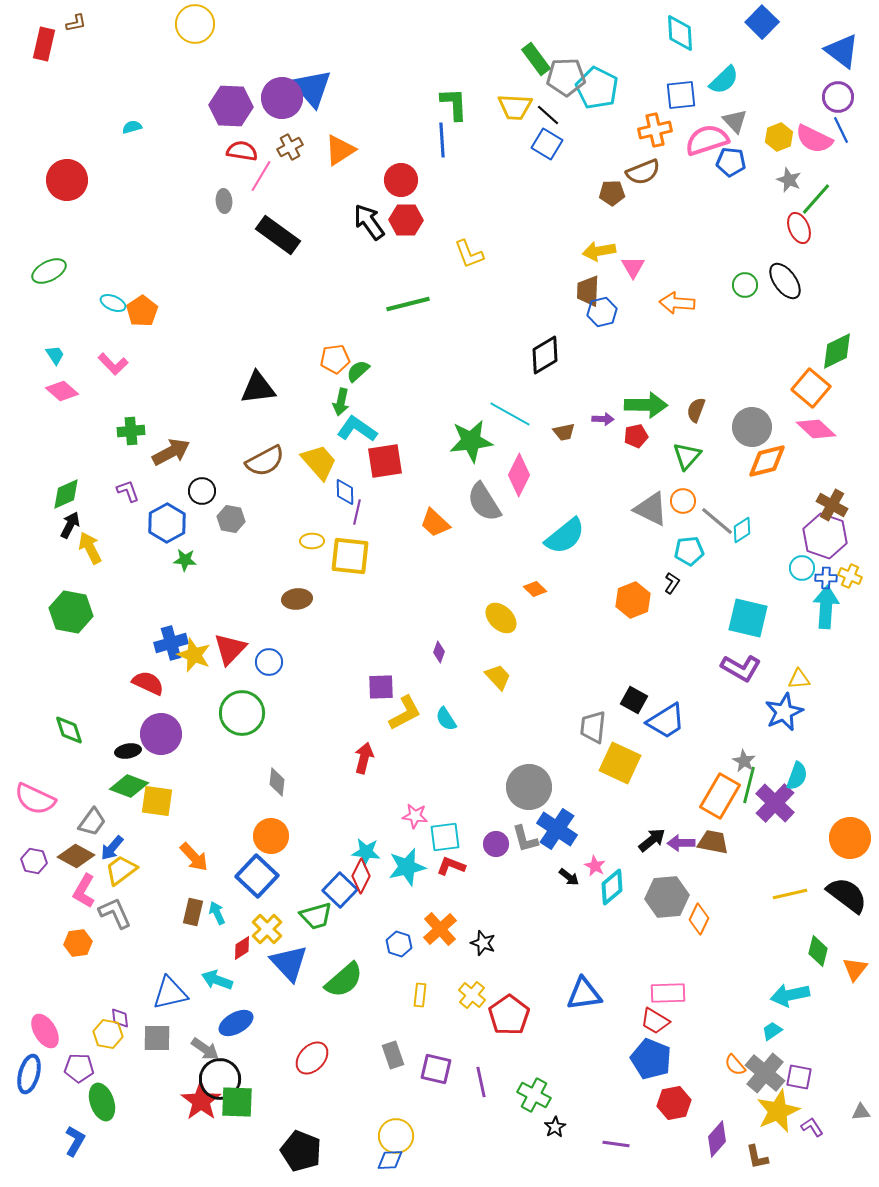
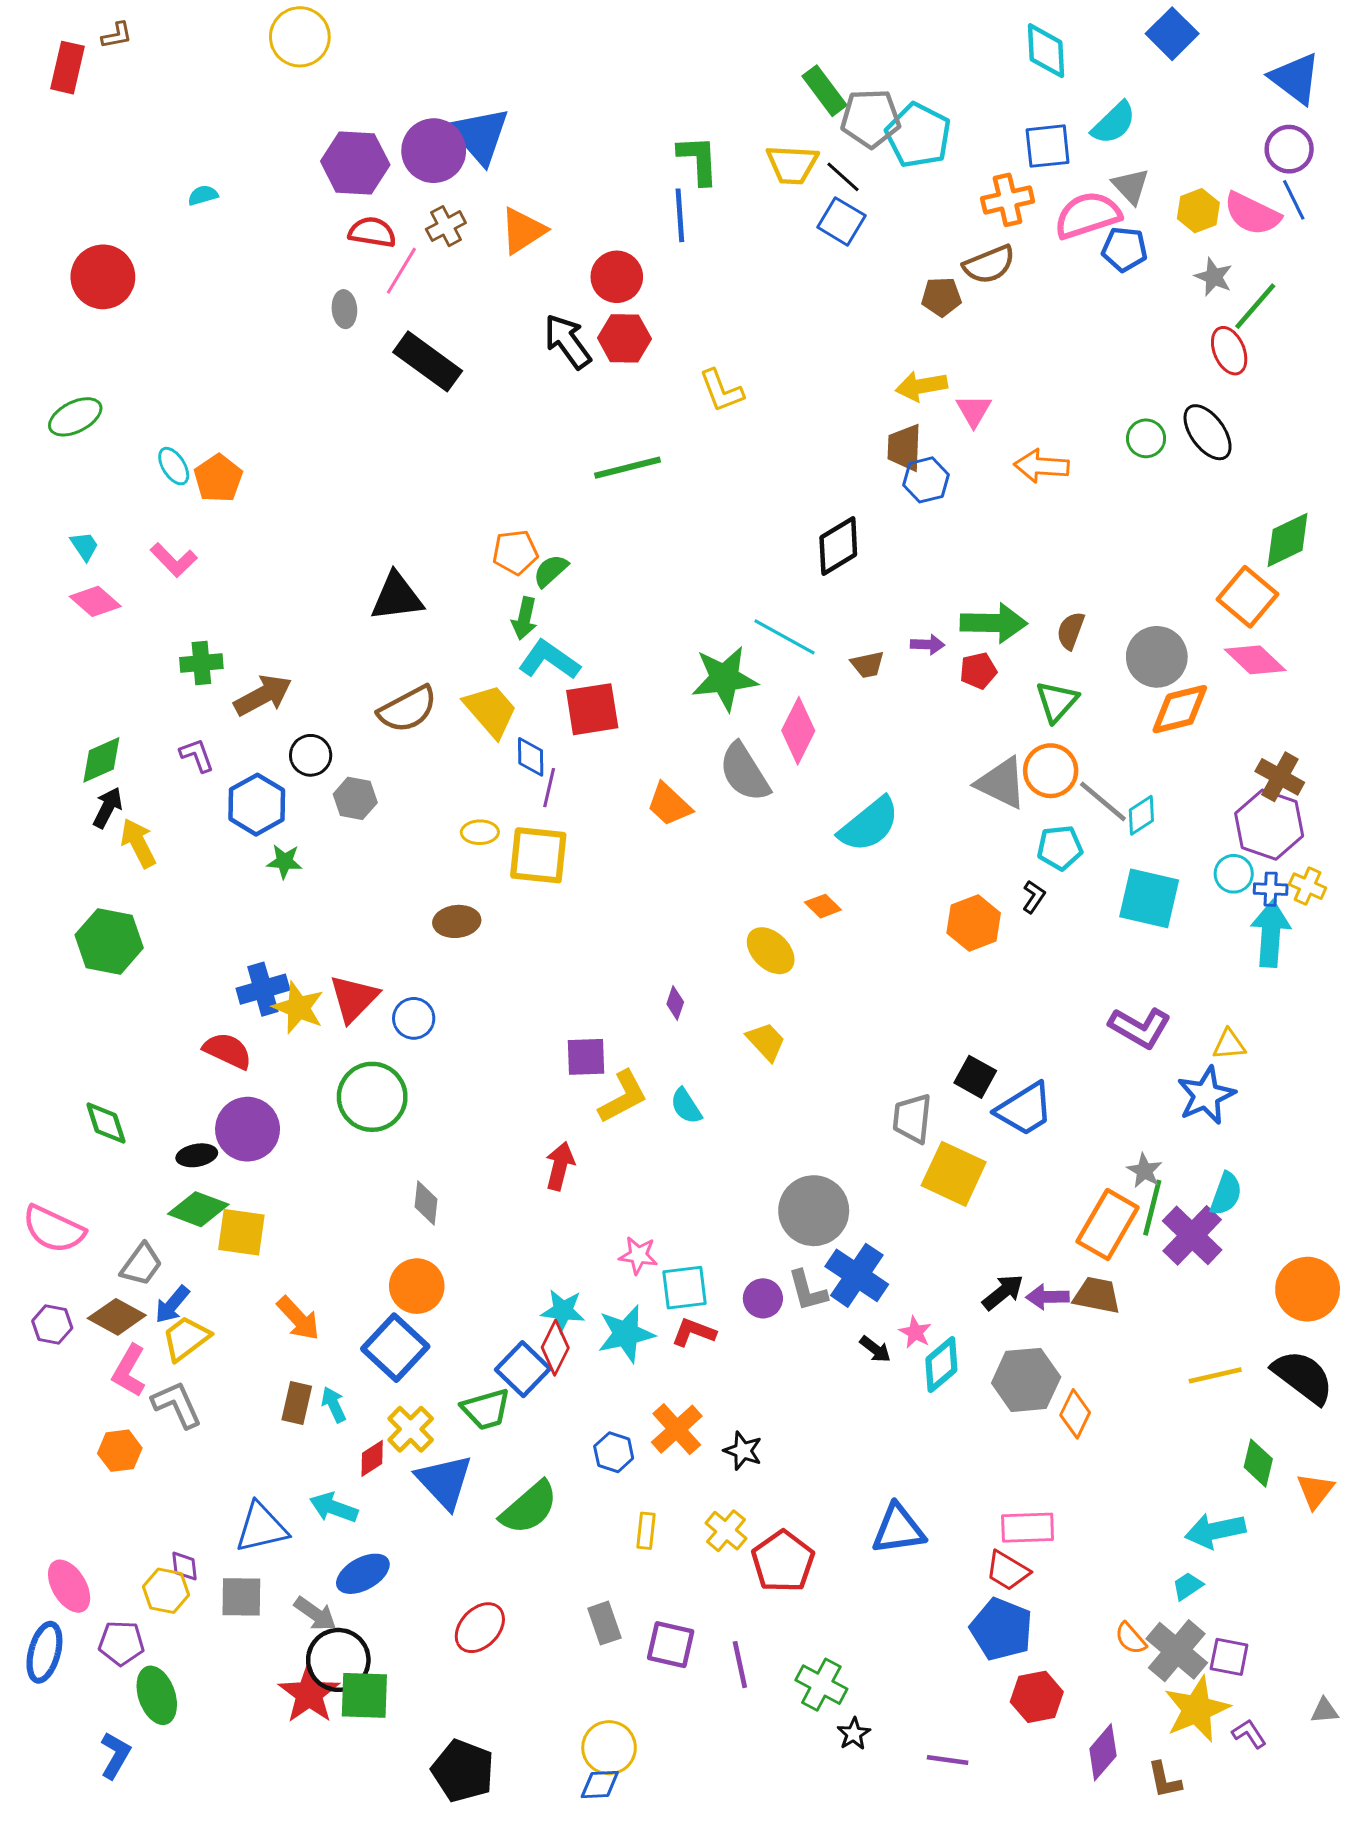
cyan ellipse: (113, 303) -> (174, 466), turned 35
orange circle: (683, 501) -> (1051, 771), size x1.4
cyan square: (748, 618) -> (1149, 898), moved

